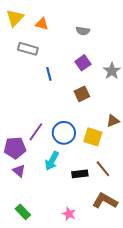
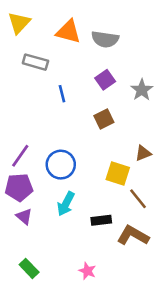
orange triangle: (42, 24) -> (68, 32), moved, size x1.5
gray semicircle: (83, 31) -> (105, 39), size x1.5
purple line: (36, 132) -> (20, 156), moved
blue circle: (64, 133) -> (61, 165), moved
brown line: (103, 169) -> (138, 199), moved
brown L-shape: (105, 201) -> (133, 235), moved

